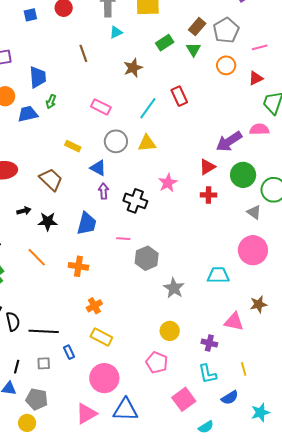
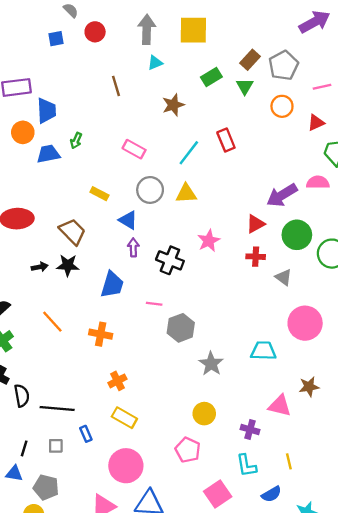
blue trapezoid: (38, 77) -> (46, 111), moved
gray triangle: (254, 212) -> (284, 277), moved
black star: (48, 221) -> (68, 265), moved

